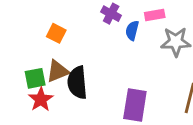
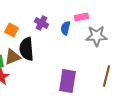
purple cross: (111, 14) -> (42, 23), moved
black semicircle: (77, 83) -> (26, 49), moved

